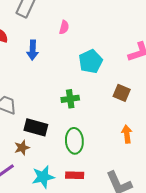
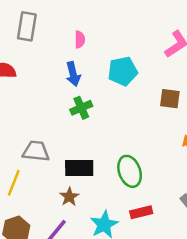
blue arrow: (33, 50) -> (73, 74), moved
cyan pentagon: (91, 61) -> (123, 71), turned 30
green cross: (70, 99) -> (81, 108), moved

